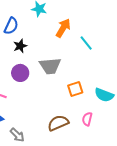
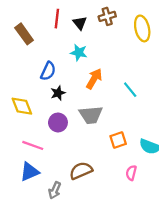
orange arrow: (63, 28) -> (94, 79), moved
brown semicircle: (58, 123) -> (81, 171), moved
gray arrow: (17, 135) -> (55, 190), turned 70

